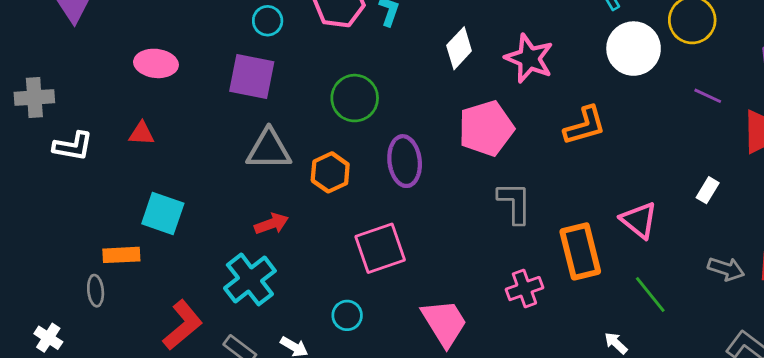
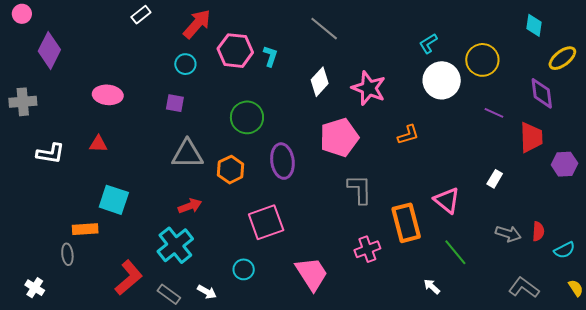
purple square: (252, 76) -> (175, 103), size x0.6
gray cross: (34, 98) -> (23, 102), moved
orange L-shape: (585, 126) -> (408, 135), size x0.7

